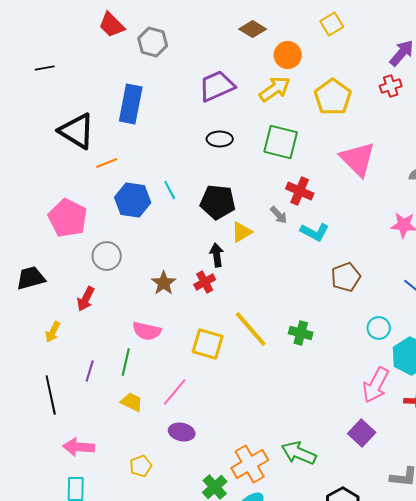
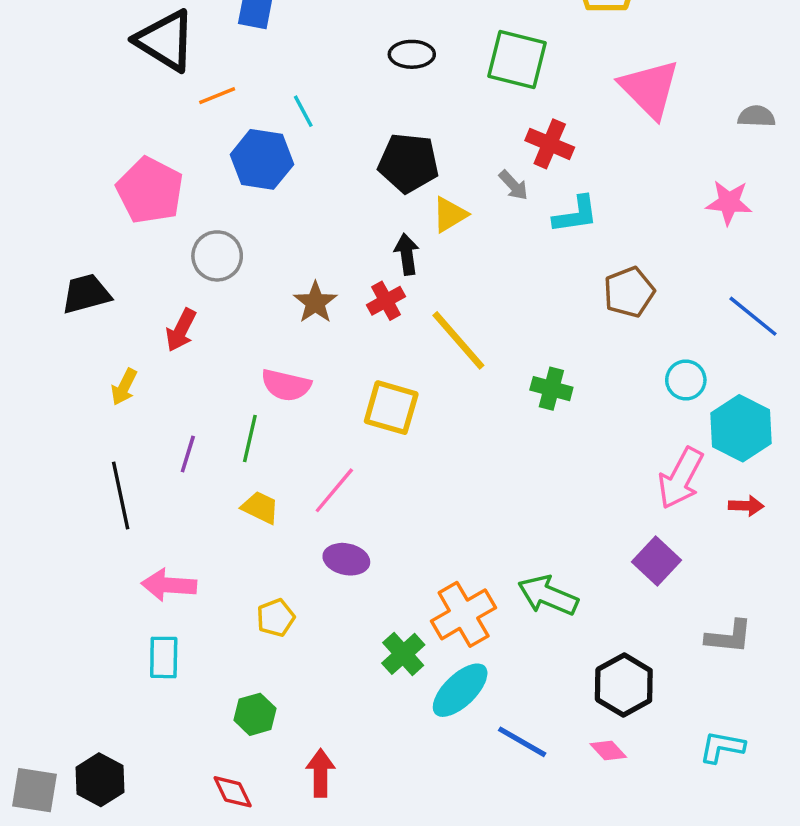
cyan line: (170, 190) -> (303, 111), moved
cyan L-shape: (315, 232) -> (576, 215), turned -36
yellow line: (251, 329) -> (458, 340), moved

